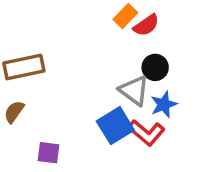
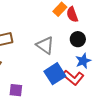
red semicircle: (146, 25) -> (72, 14), turned 105
gray triangle: (134, 91) -> (45, 45), moved

